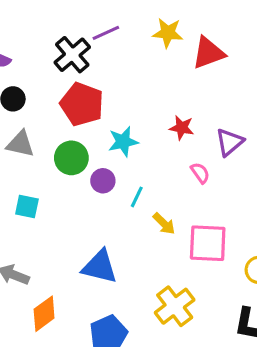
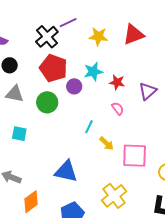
yellow star: (168, 33) -> (98, 36), moved
cyan star: (123, 142) -> (93, 72), moved
pink semicircle: (200, 173) -> (118, 108), moved
purple circle: (103, 181) -> (74, 86), moved

